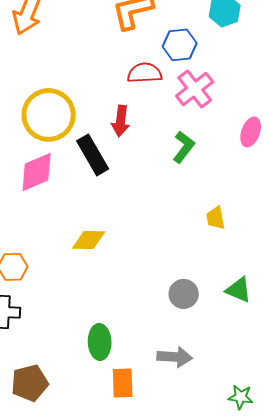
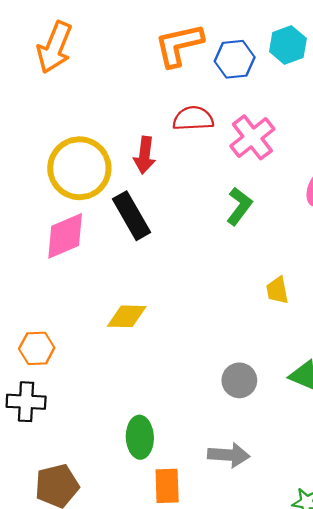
blue hexagon: (180, 45) -> (235, 59), moved
red arrow: (121, 121) -> (145, 155), moved

